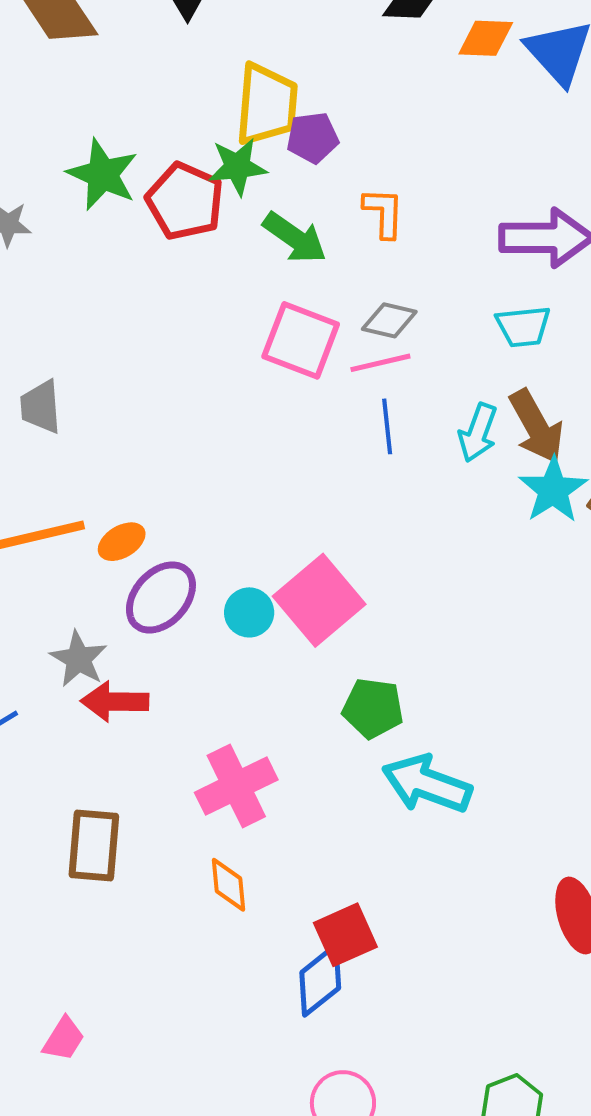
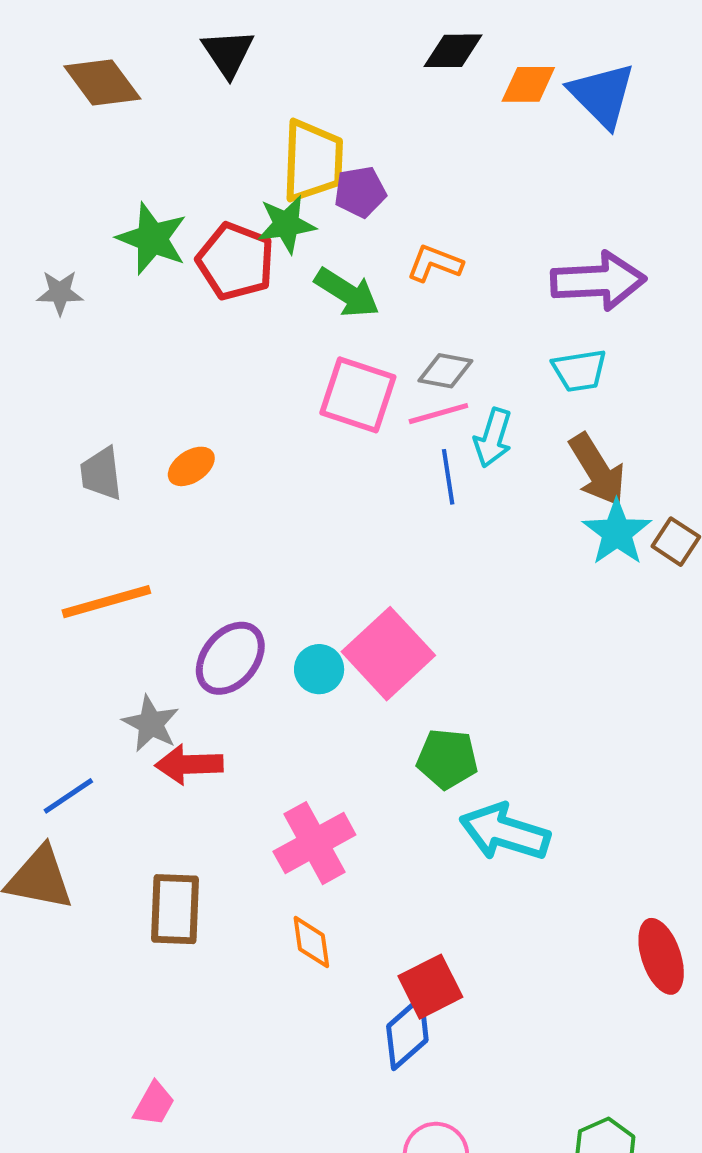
orange L-shape: (384, 213) -> (435, 263), turned -68
cyan arrow: (478, 433) -> (493, 438), moved
orange ellipse: (122, 542) -> (191, 466), moved

